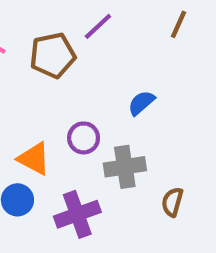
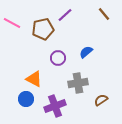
brown line: (179, 24) -> (104, 14), turned -64
purple circle: (84, 138) -> (58, 58), moved
brown semicircle: (172, 202) -> (101, 100), turned 40

